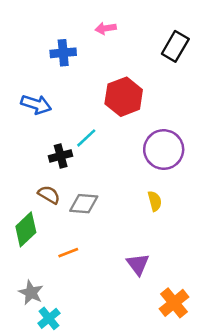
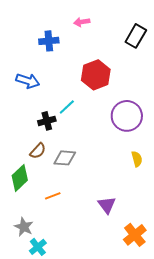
brown semicircle: (49, 195) -> (38, 151), turned 102
yellow semicircle: (155, 201) -> (137, 159), moved

